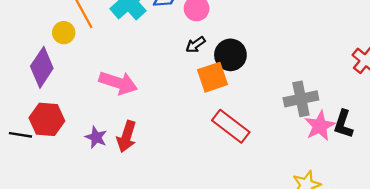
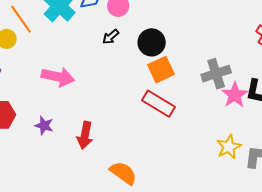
black arrow: (195, 45) -> (111, 37), moved
orange square: (212, 77) -> (161, 70), moved
red arrow: (127, 136) -> (85, 135), moved

